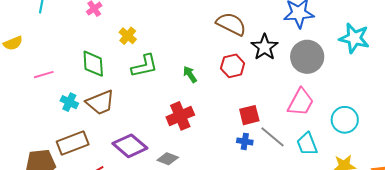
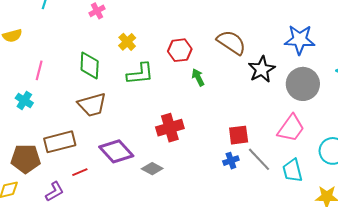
red hexagon: (233, 66) -> (180, 50), moved
green arrow: (190, 74) -> (198, 77), moved
pink line: (44, 75) -> (39, 70), turned -66
cyan cross: (69, 102) -> (24, 100), moved
blue cross: (245, 141) -> (231, 161), turned -35

